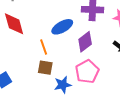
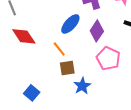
blue star: (63, 85) -> (82, 86), moved

